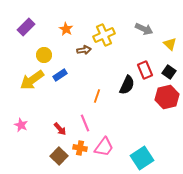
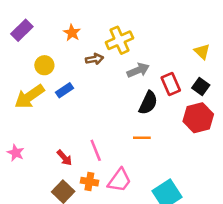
gray arrow: (144, 29) -> (138, 70), moved, turned -48
orange line: (97, 96) -> (142, 138), moved, turned 72

